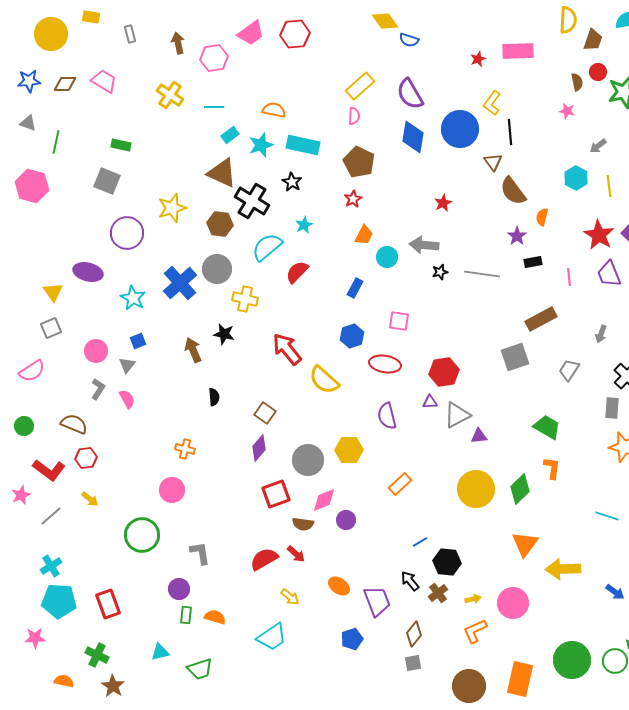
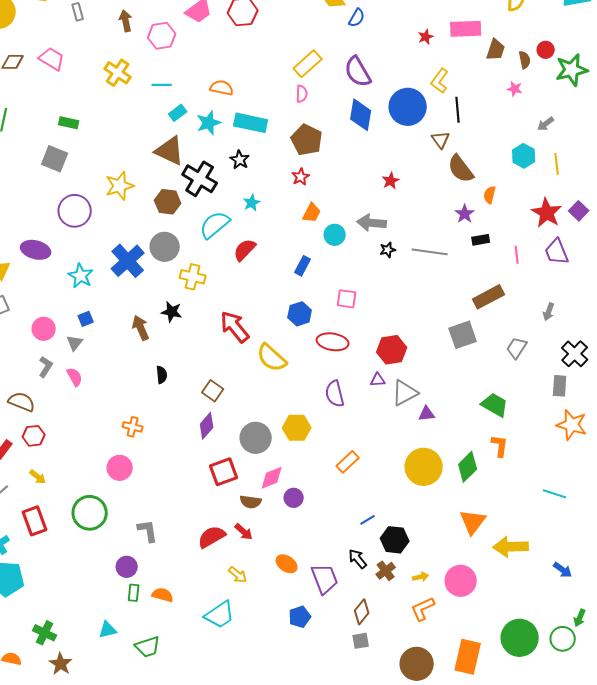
blue semicircle: (409, 40) -> (357, 18), turned -78
brown trapezoid: (593, 40) -> (496, 50), moved
red rectangle: (108, 604) -> (35, 521), moved

